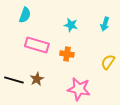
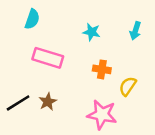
orange cross: (67, 54) -> (102, 69), moved
yellow semicircle: (108, 62) -> (128, 86), moved
black line: (14, 80) -> (18, 103), turned -48

